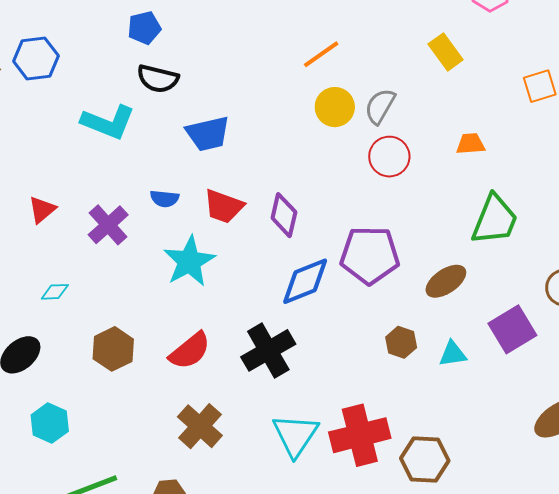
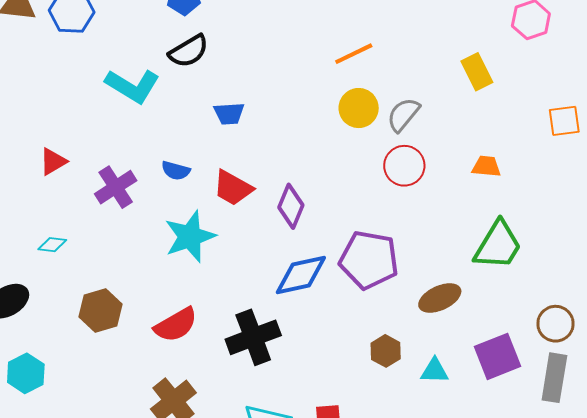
black semicircle: (158, 79) -> (189, 51), turned -54
blue trapezoid: (208, 134) -> (229, 114), size x0.7

